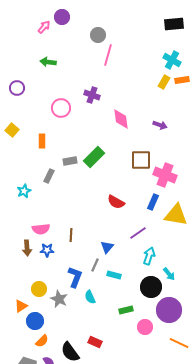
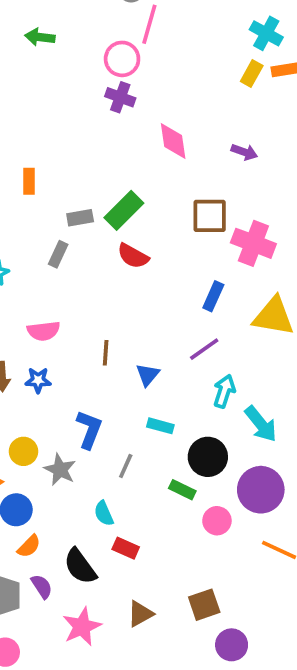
pink circle: (61, 108) -> (122, 59), moved
gray rectangle: (49, 176) -> (58, 254), moved
red semicircle: (116, 202) -> (133, 256), moved
blue rectangle: (153, 202) -> (213, 296), moved
pink semicircle: (41, 229) -> (44, 331), moved
brown line: (71, 235) -> (106, 353), moved
gray line: (95, 265) -> (126, 466), moved
cyan arrow: (169, 274) -> (261, 424), size x1.5
black circle: (151, 287) -> (208, 457), moved
cyan semicircle: (90, 297) -> (104, 513), moved
green rectangle: (126, 310) -> (182, 490), turned 40

